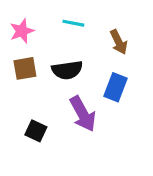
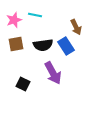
cyan line: (73, 23) -> (35, 15), moved
blue rectangle: (116, 87) -> (66, 46), moved, turned -54

